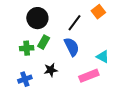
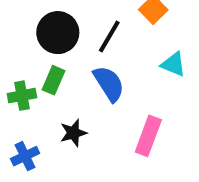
black circle: (37, 18) -> (58, 33), moved
cyan triangle: (103, 57) -> (173, 64), moved
pink rectangle: (89, 76) -> (148, 136), turned -42

